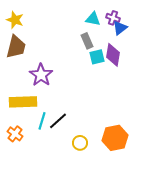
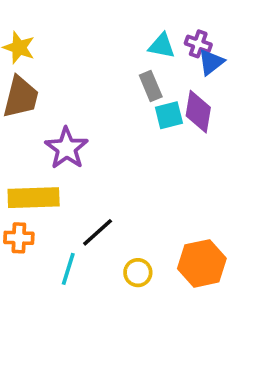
cyan line: (42, 121) -> (68, 269), moved
orange cross: (15, 134) -> (19, 238), moved, turned -35

